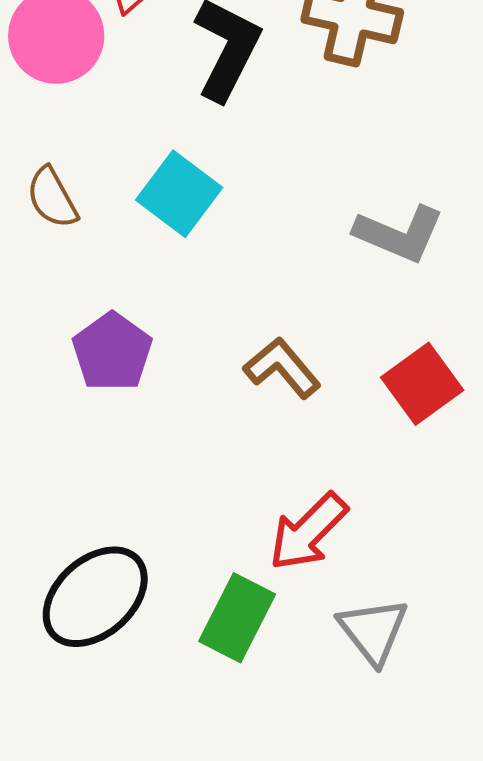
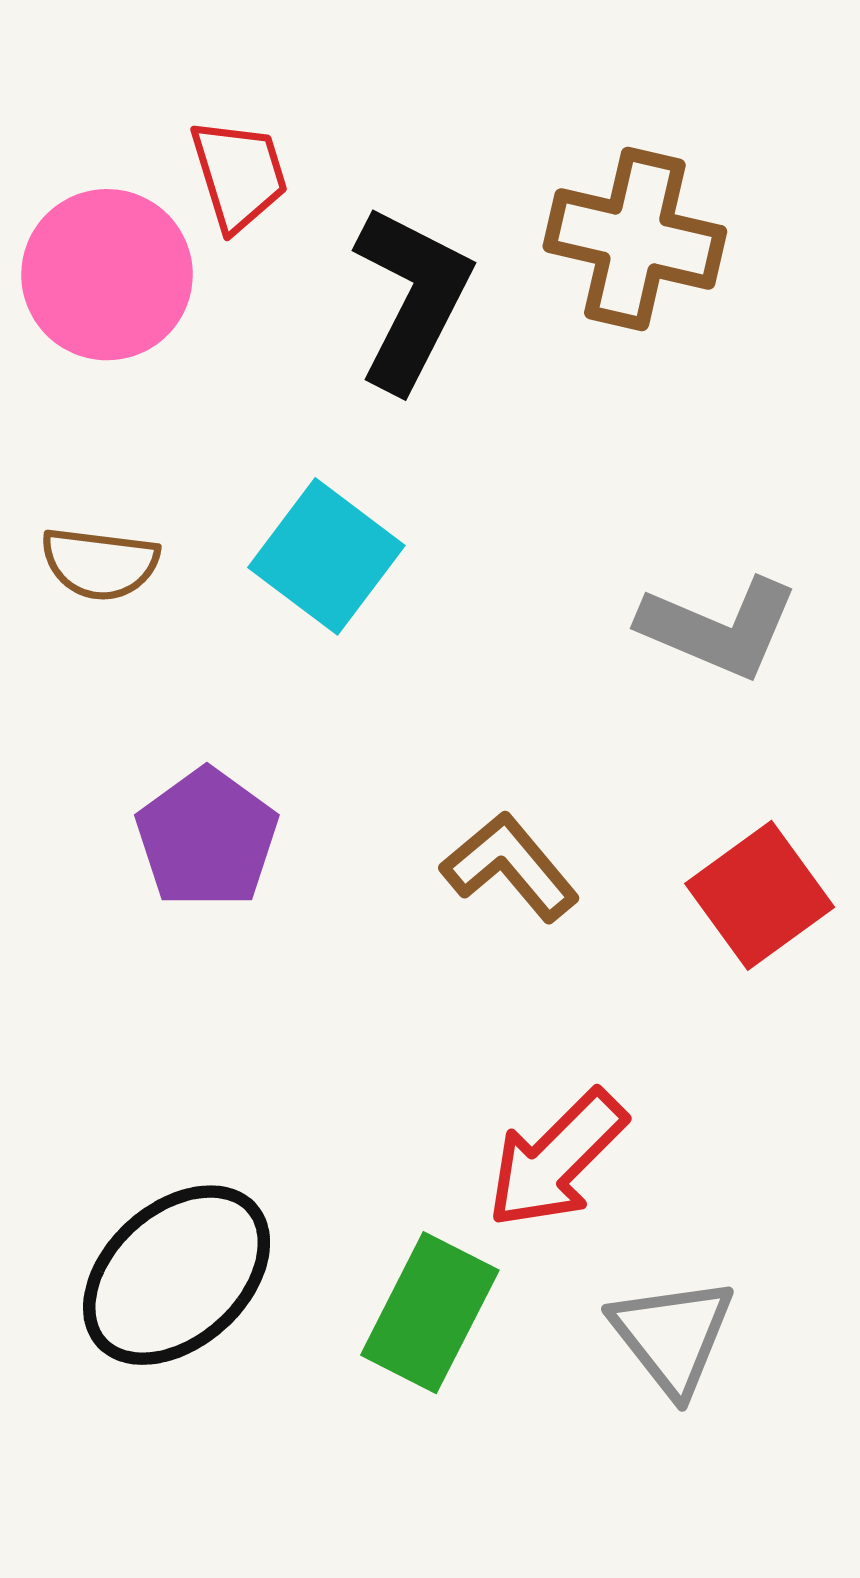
brown semicircle: (52, 198) -> (100, 564), turned -54

